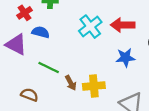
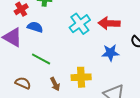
brown arrow: (71, 83) -> (55, 84), moved

